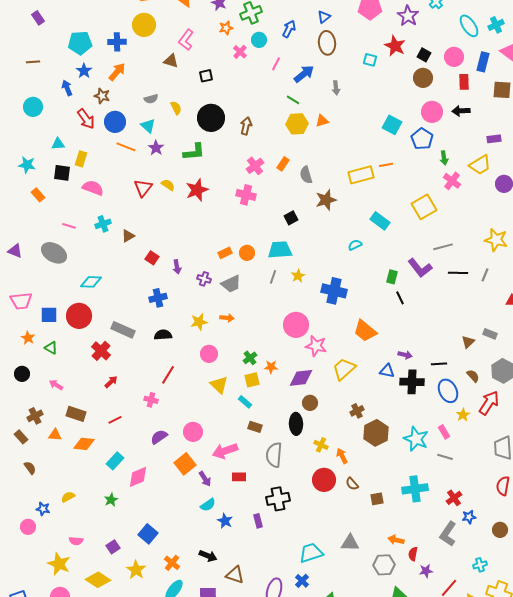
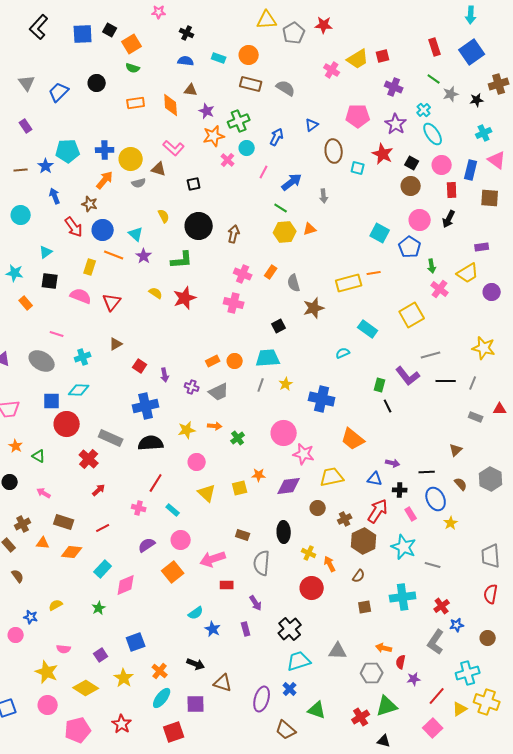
yellow circle: (144, 25) -> (131, 159), moved
cyan ellipse: (469, 26) -> (433, 134), moved
orange star: (226, 28) -> (214, 136), size x1.5
pink L-shape: (186, 40) -> (174, 148), turned -85
brown ellipse: (327, 43) -> (334, 151), moved
blue star: (84, 71) -> (46, 166), moved
gray semicircle: (151, 99) -> (139, 183), moved
black arrow: (461, 111) -> (449, 219), turned -60
cyan triangle: (58, 144) -> (46, 252), turned -32
yellow rectangle: (81, 159) -> (90, 267), moved
pink cross: (255, 166) -> (243, 274), turned -30
red triangle: (143, 188) -> (112, 302), moved
cyan cross: (103, 224) -> (83, 357), moved
blue cross: (158, 298) -> (146, 406), size x1.4
blue square: (49, 315) -> (52, 401), moved
gray rectangle: (490, 334) -> (476, 417), moved
black semicircle: (163, 335) -> (151, 443), size x1.4
green cross: (250, 358) -> (238, 438), moved
yellow trapezoid: (344, 369) -> (332, 477), turned 30
black cross: (412, 382) -> (400, 490), size x0.6
cyan rectangle: (245, 402) -> (173, 510), moved
brown circle: (310, 403) -> (318, 508), moved
red arrow: (489, 403) -> (378, 511), moved
pink rectangle: (444, 432) -> (411, 514), moved
purple arrow: (205, 479) -> (256, 603), moved
brown semicircle: (352, 484) -> (359, 576), moved, turned -104
black cross: (278, 499) -> (290, 629), moved, turned -30
blue square: (148, 534) -> (136, 642), turned 30
cyan cross: (480, 565) -> (468, 673), size x1.6

